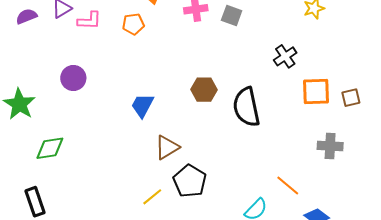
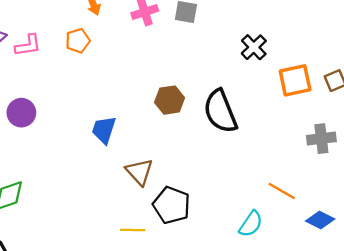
brown triangle: (167, 147) -> (139, 172), turned -32
yellow line: (152, 197) -> (133, 230), turned 50

